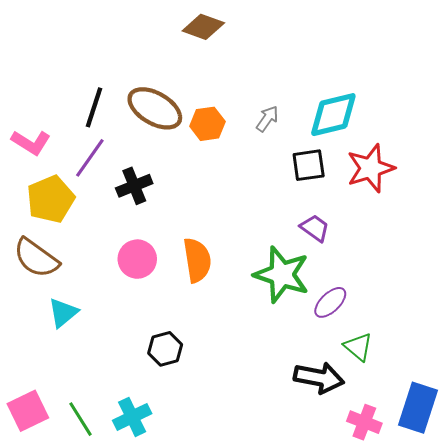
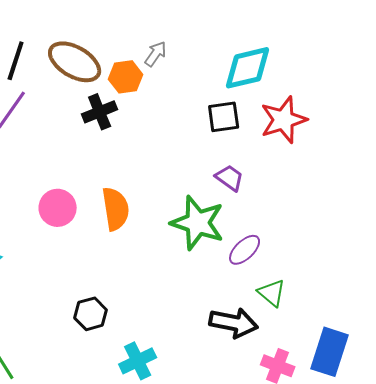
gray arrow: (267, 119) -> (156, 54), moved
black cross: (134, 186) -> (100, 112), moved
black hexagon: (165, 349) -> (91, 314), moved
cyan cross: (132, 417) -> (138, 361), moved

